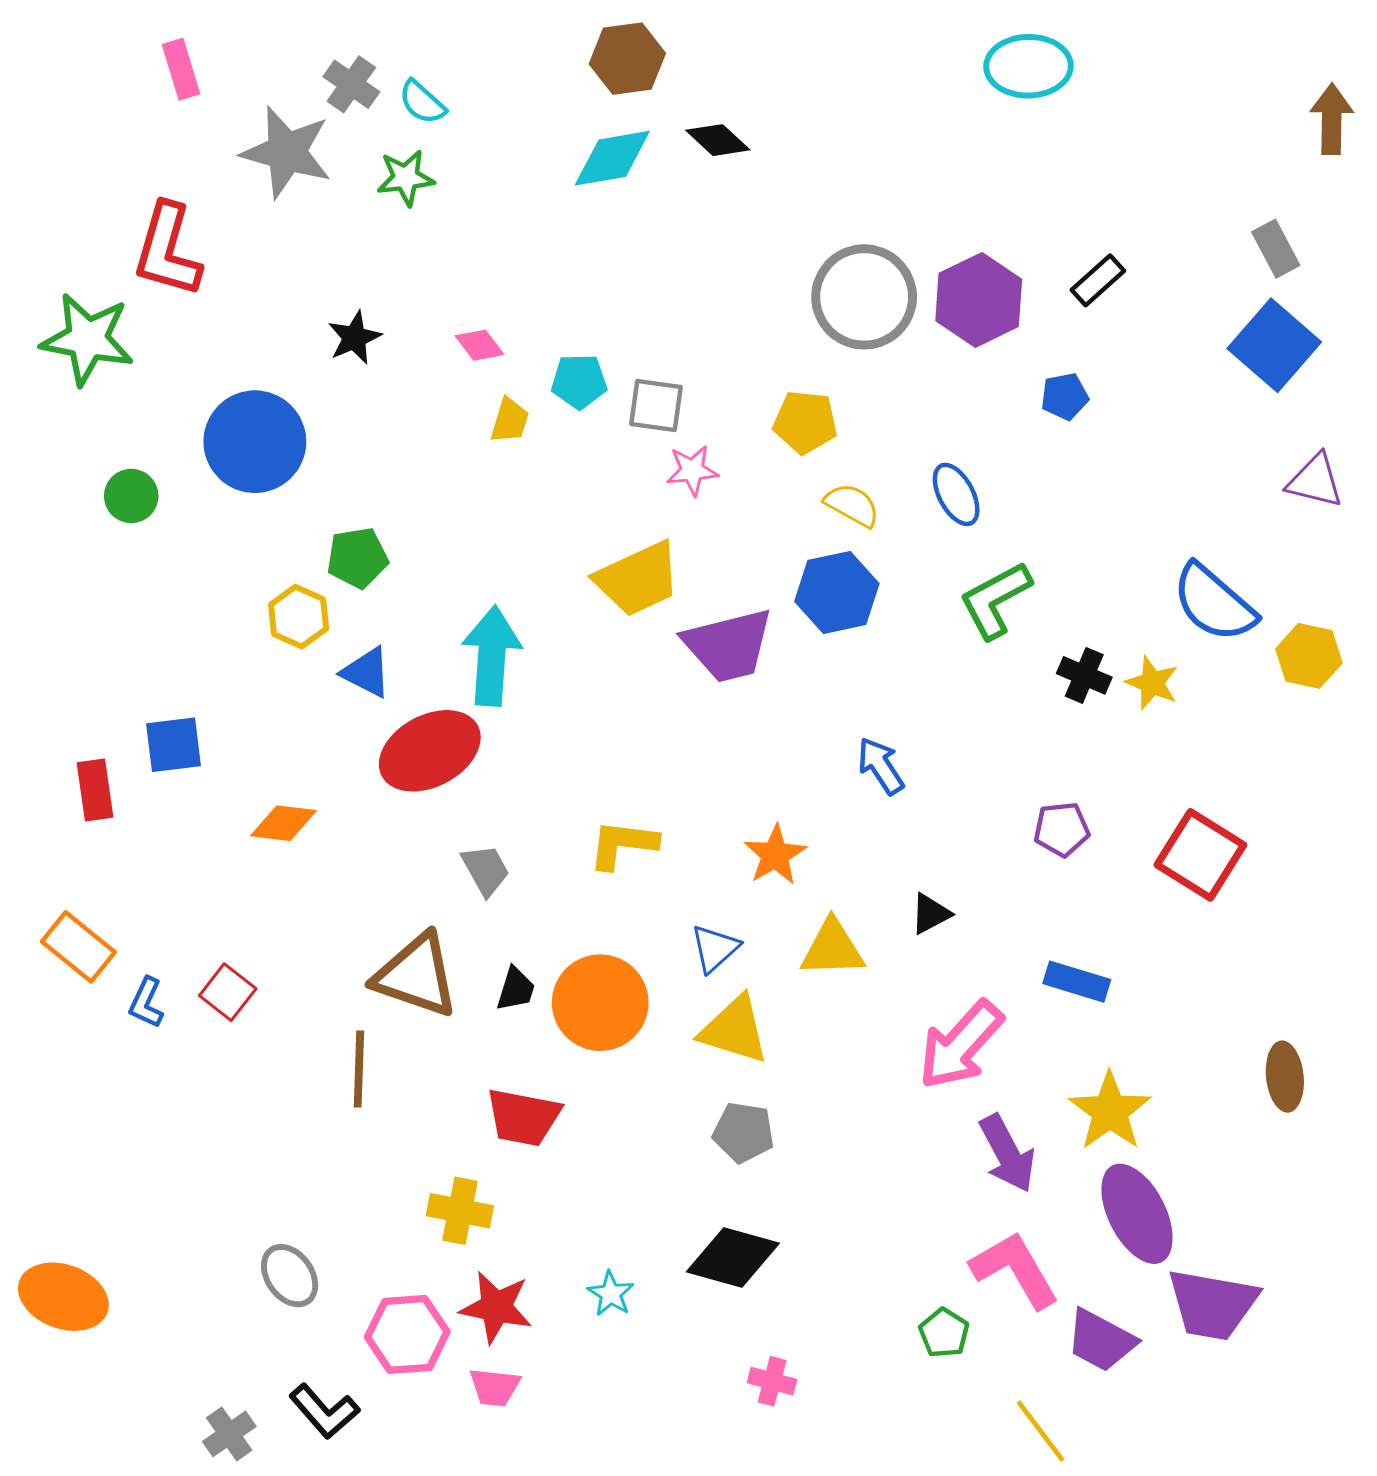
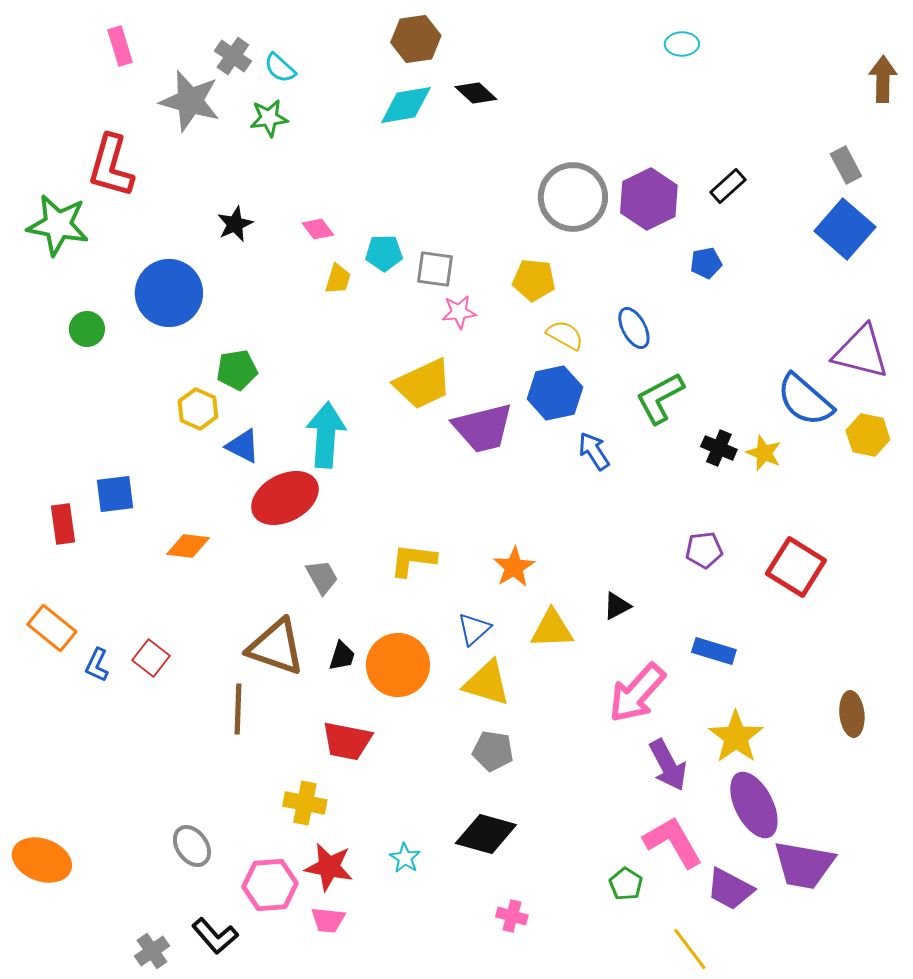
cyan ellipse: (1028, 66) -> (682, 44), size x0.6
purple triangle: (1315, 481) -> (861, 352), moved, size x1.5
blue arrow: (881, 766) -> (594, 451), moved

